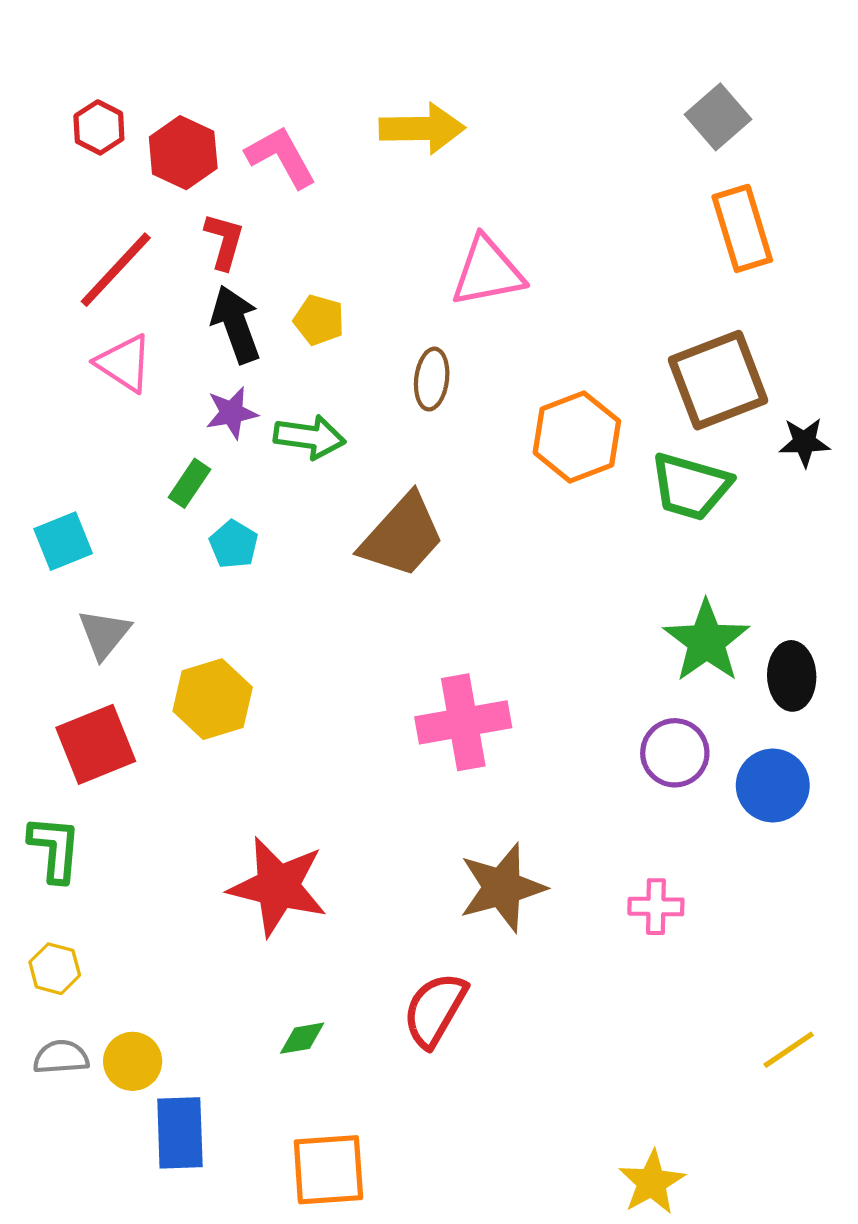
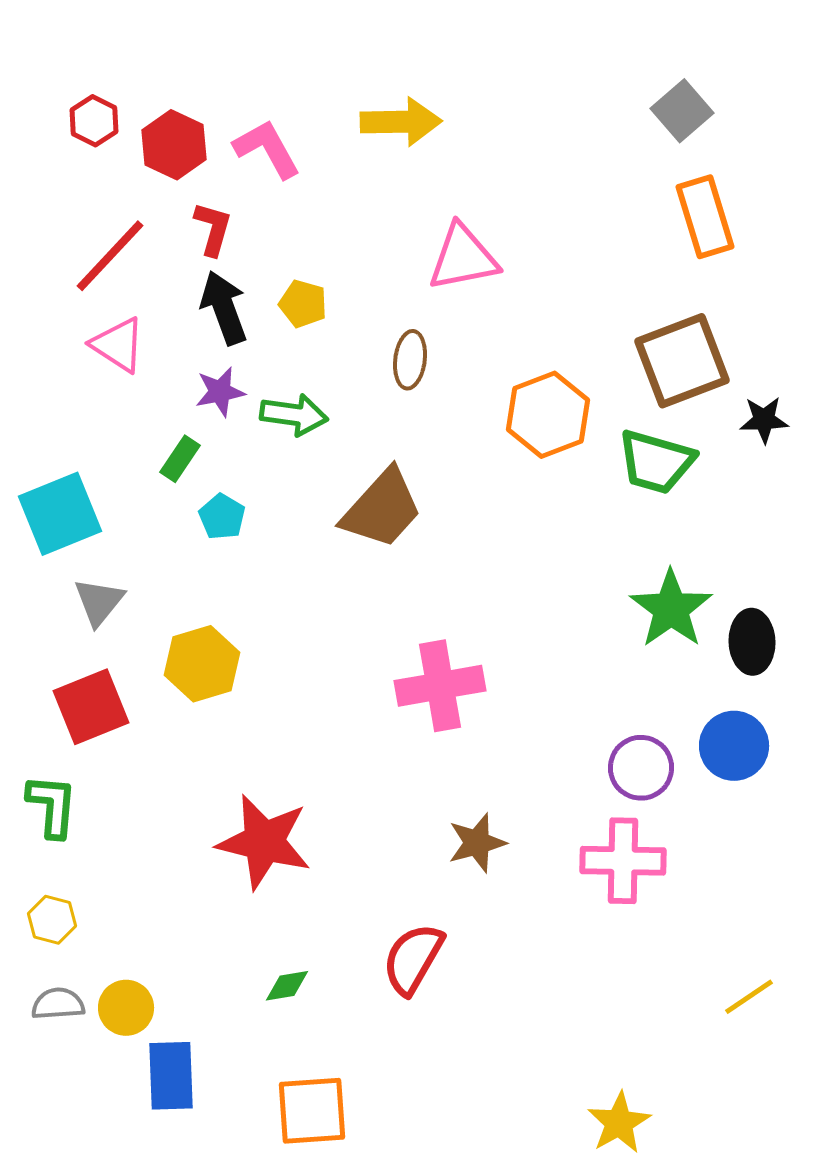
cyan square: (63, 541) -> (60, 514), size x1.5
purple circle: (675, 753) -> (641, 768), moved
brown star: (502, 888) -> (477, 843), size x0.7
pink cross: (656, 907) -> (623, 861), size x1.6

